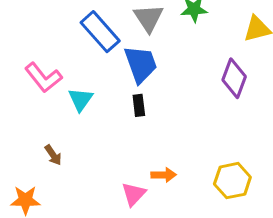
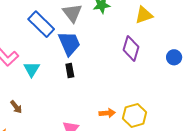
orange arrow: (164, 175) -> (107, 113), moved

